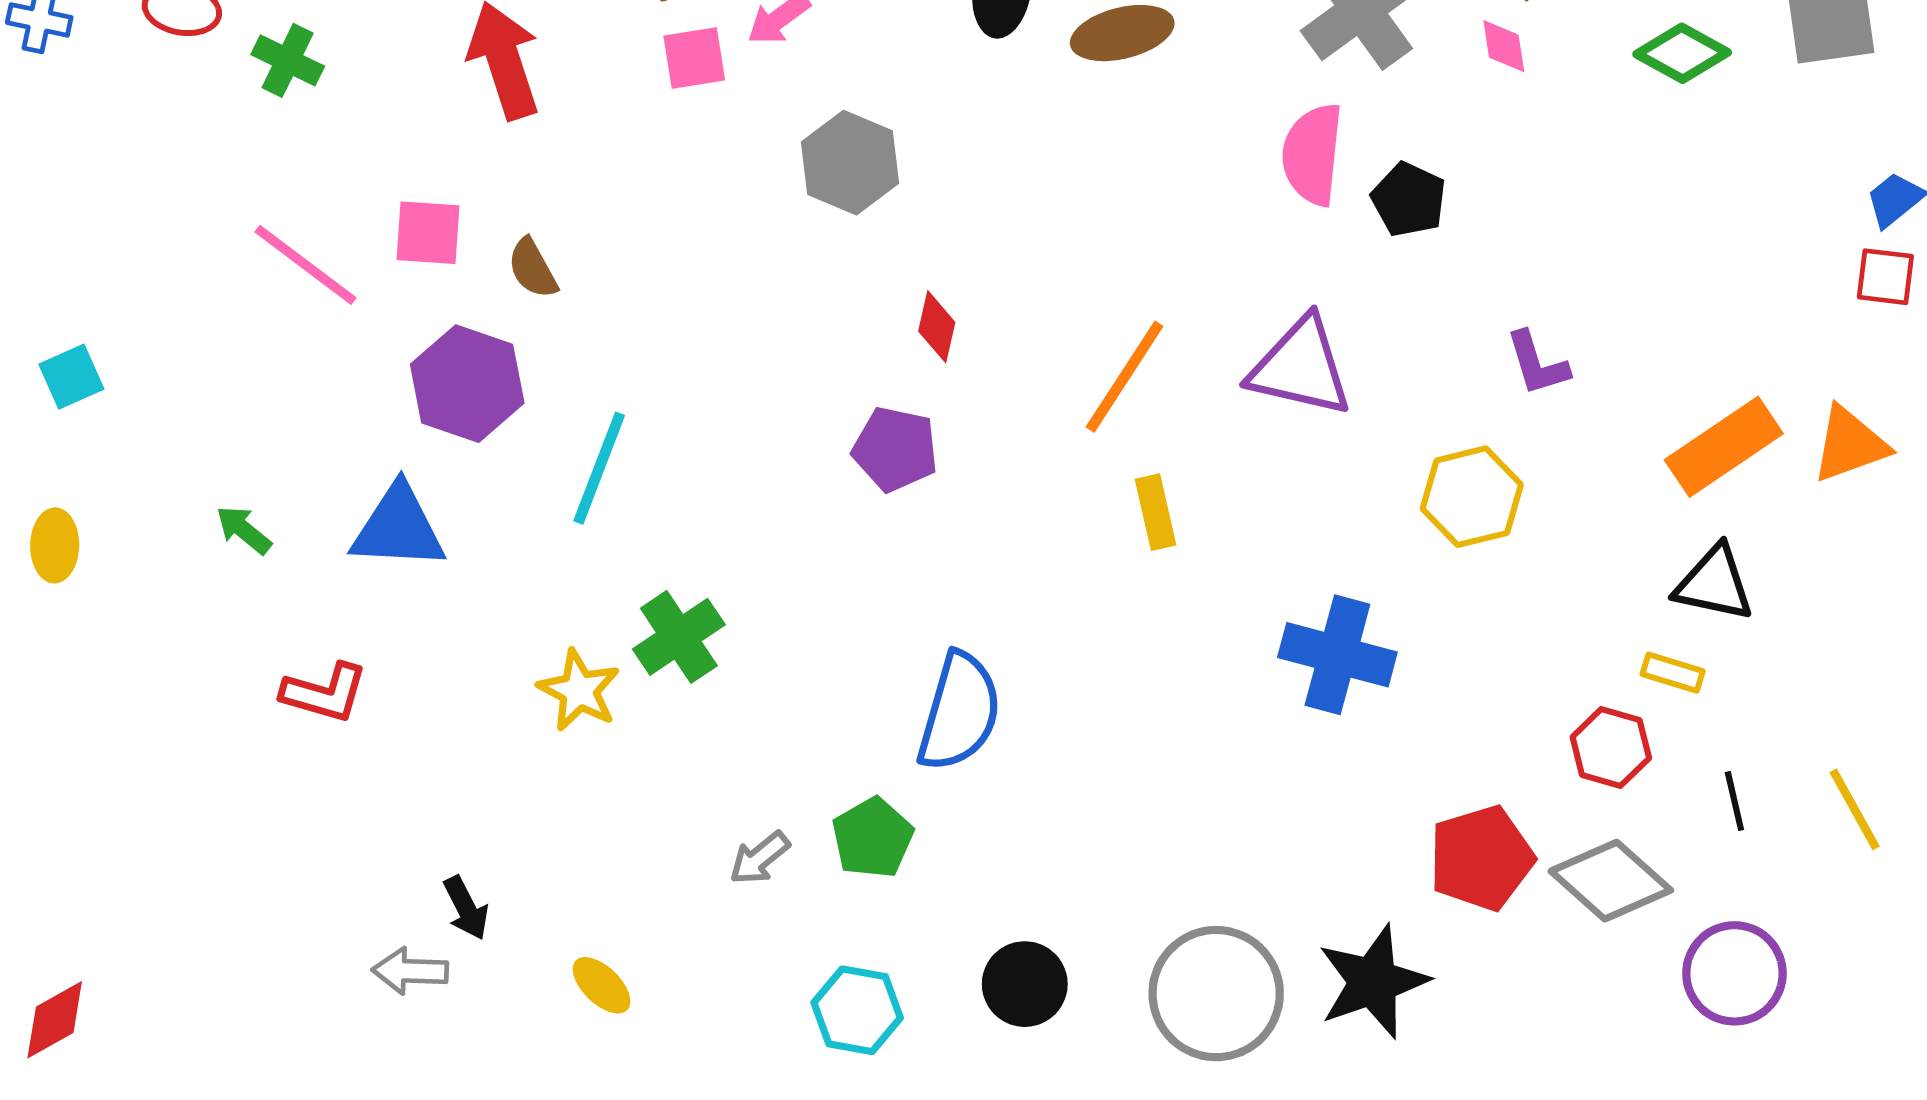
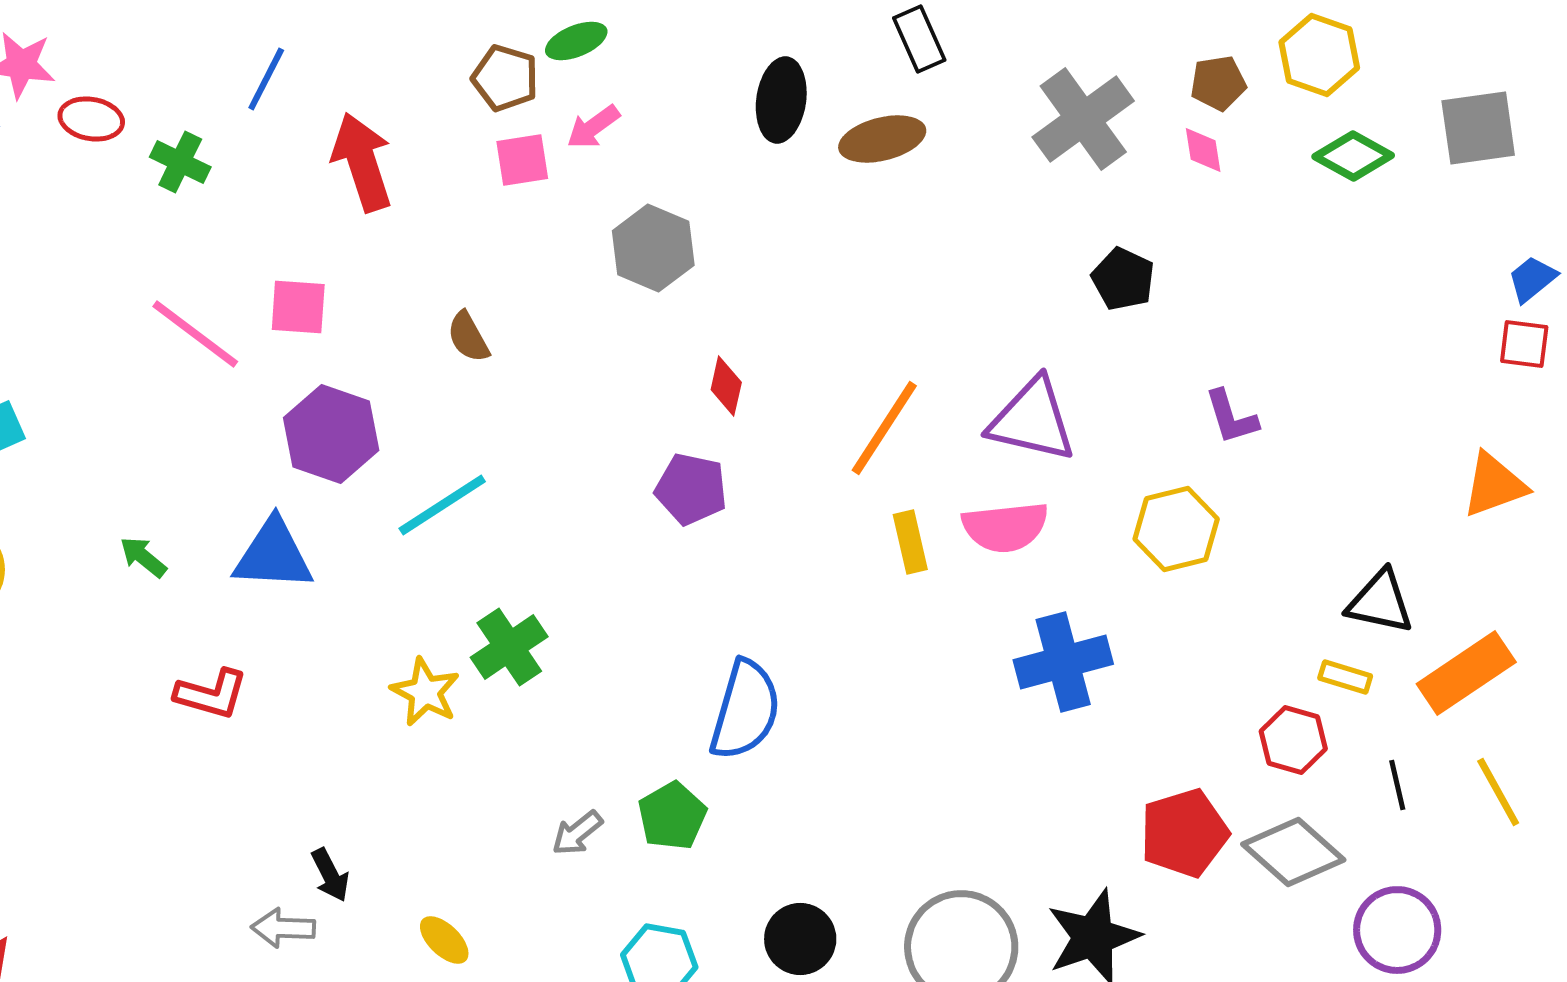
pink semicircle: (1312, 154) -> (1005, 527), moved, turned -102
brown semicircle: (533, 268) -> (468, 337), moved
orange rectangle: (1724, 447) -> (1466, 673), moved
cyan line: (599, 468) -> (442, 505), turned 36
blue cross: (1337, 655) -> (1063, 662), turned -30

